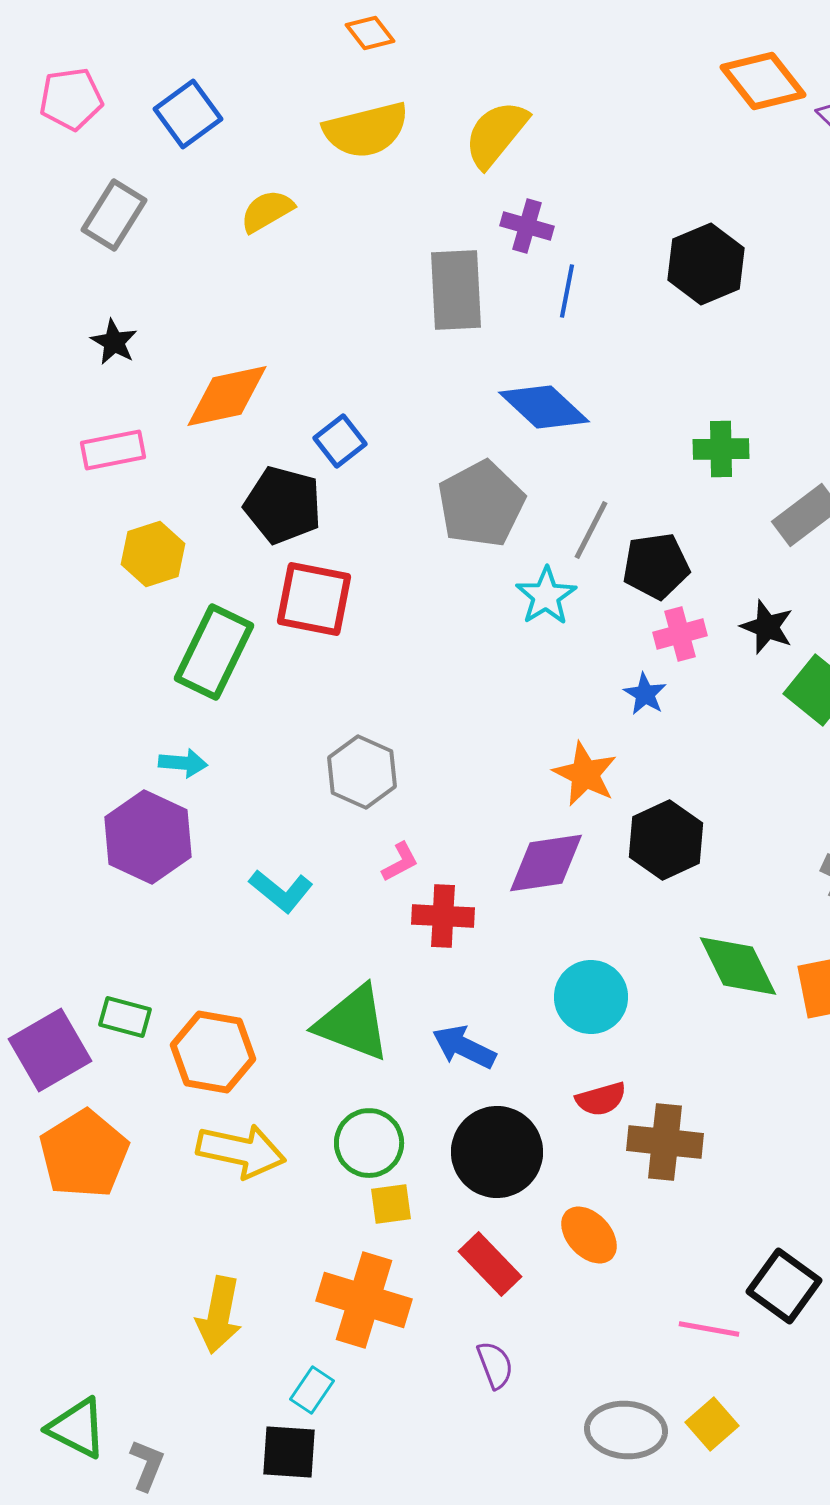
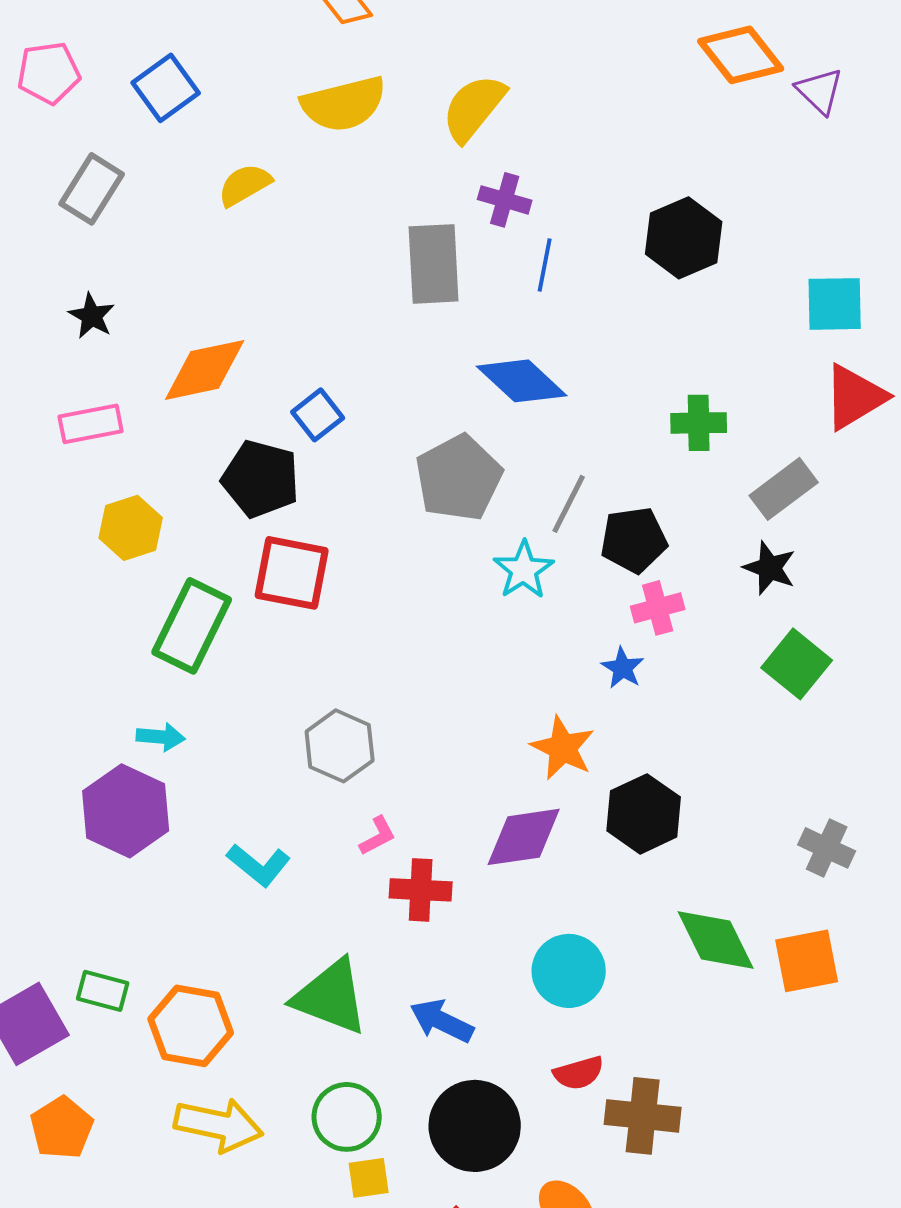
black star: (767, 627) -> (770, 568), moved
orange pentagon: (84, 1154) -> (62, 1128), size x0.7

